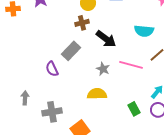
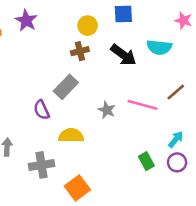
cyan semicircle: (144, 31) -> (159, 47), moved
black arrow: (106, 39) -> (123, 55), moved
yellow semicircle: (97, 94) -> (71, 136), moved

